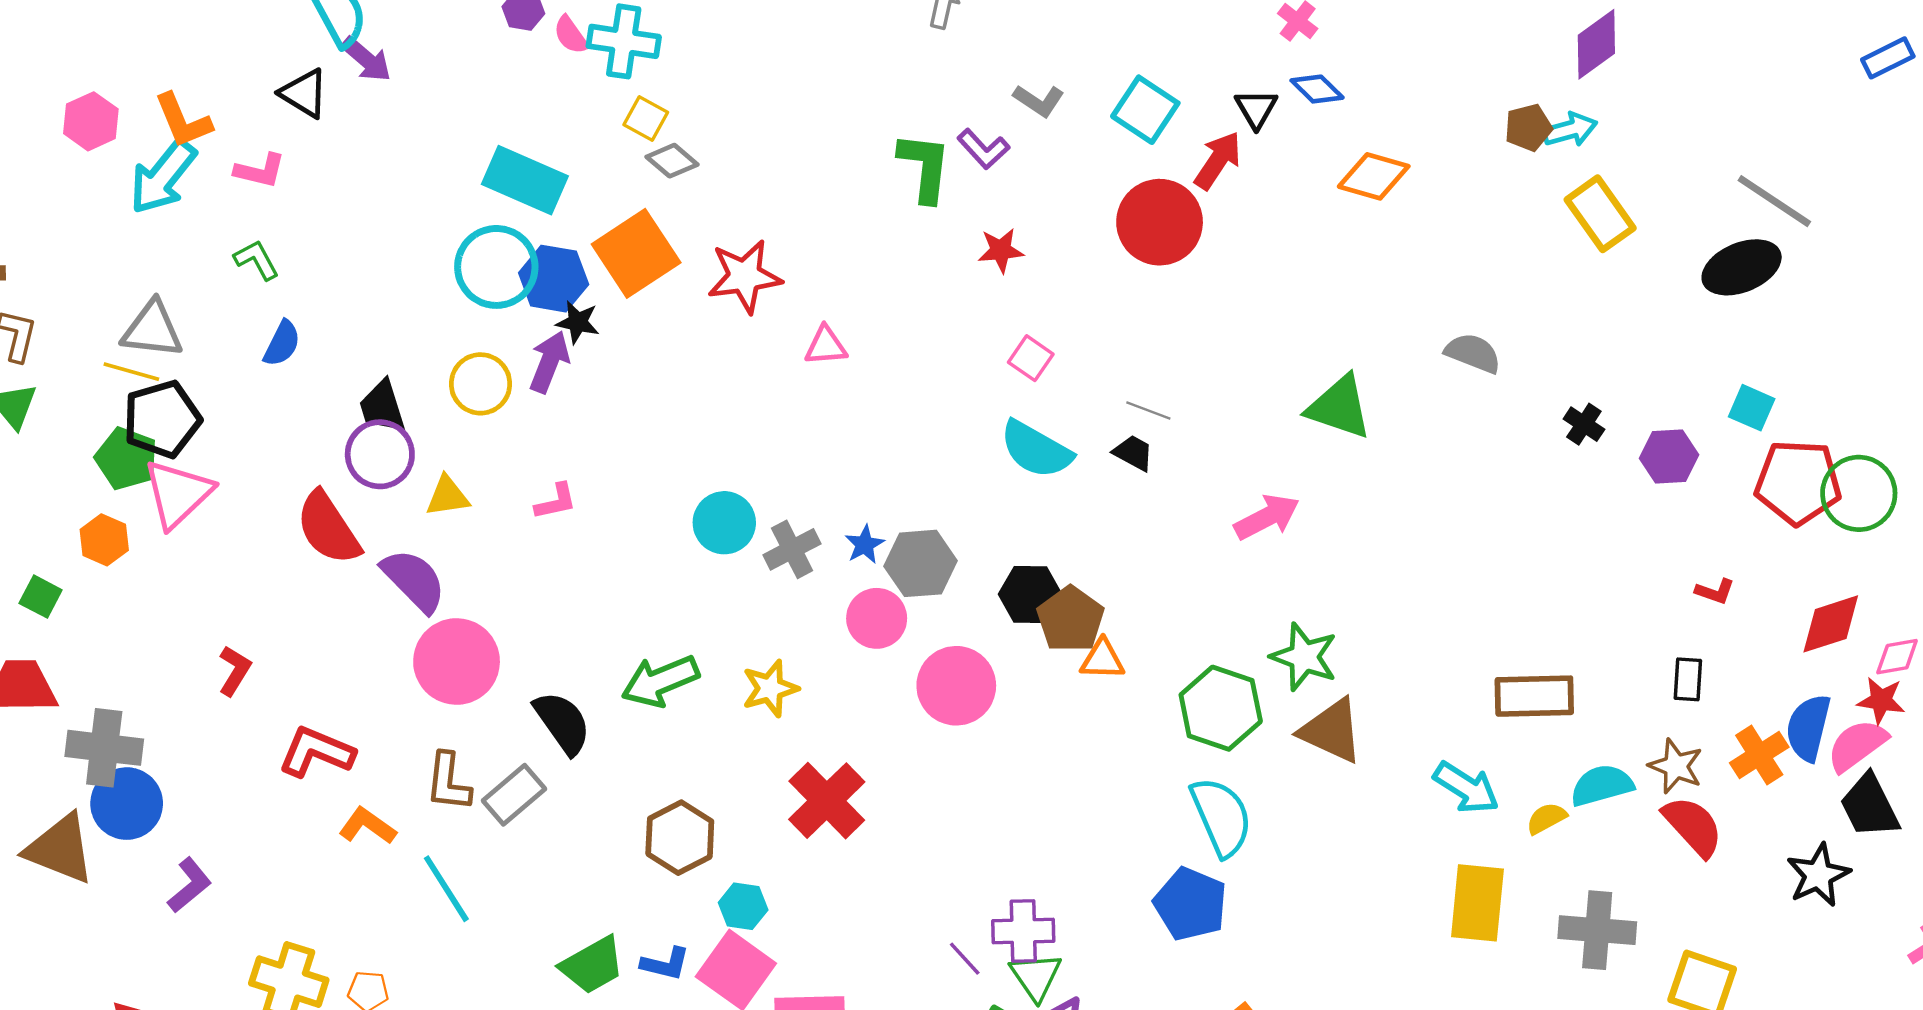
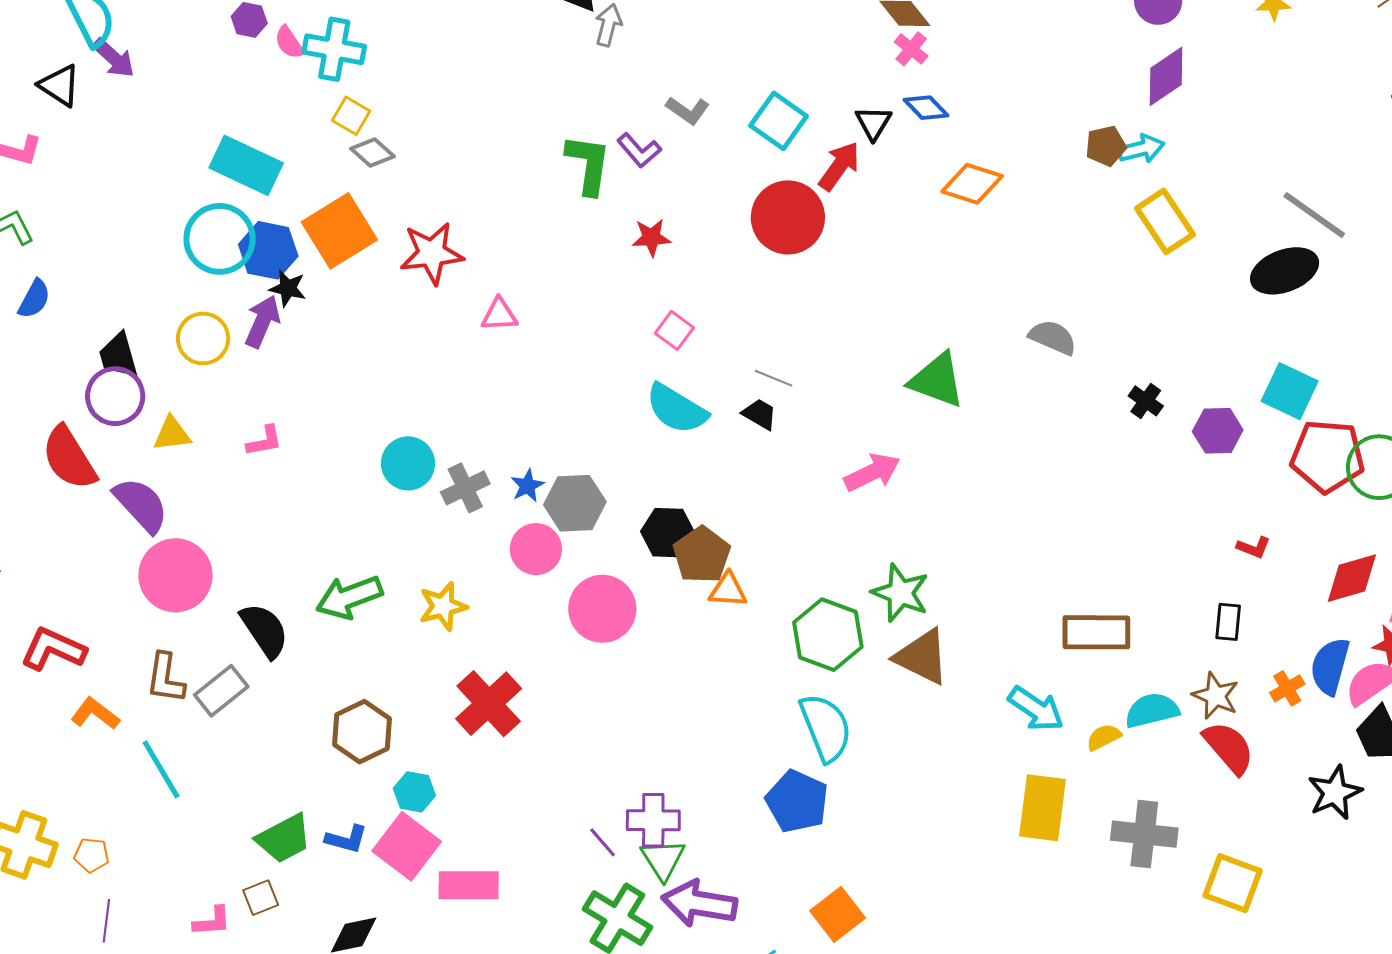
cyan square: (1752, 408) -> (1290, 391), size x1.4
orange cross: (1759, 755) -> (1287, 688), size x0.7

